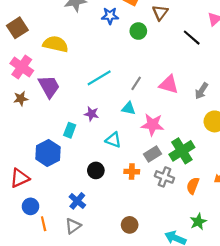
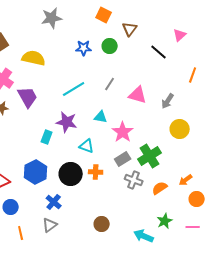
blue star: (110, 16) -> (84, 48), moved
gray line: (136, 83) -> (110, 84), moved
purple star: (91, 114) -> (67, 122), size x1.5
pink star: (152, 125) -> (123, 132), turned 30
blue hexagon: (48, 153) -> (36, 172), moved
black circle: (96, 170) -> (71, 174), size x1.5
orange cross: (132, 172) -> (96, 172), moved
orange semicircle: (193, 186) -> (160, 188), turned 35
orange line: (44, 224) -> (21, 233), moved

